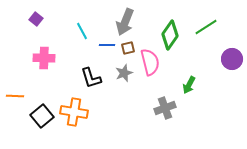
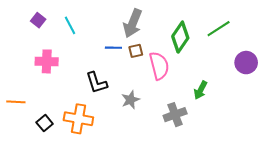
cyan line: (82, 31) -> (70, 25), moved
gray star: (124, 73) -> (130, 100), moved
black square: (42, 116) -> (45, 123), size x0.7

